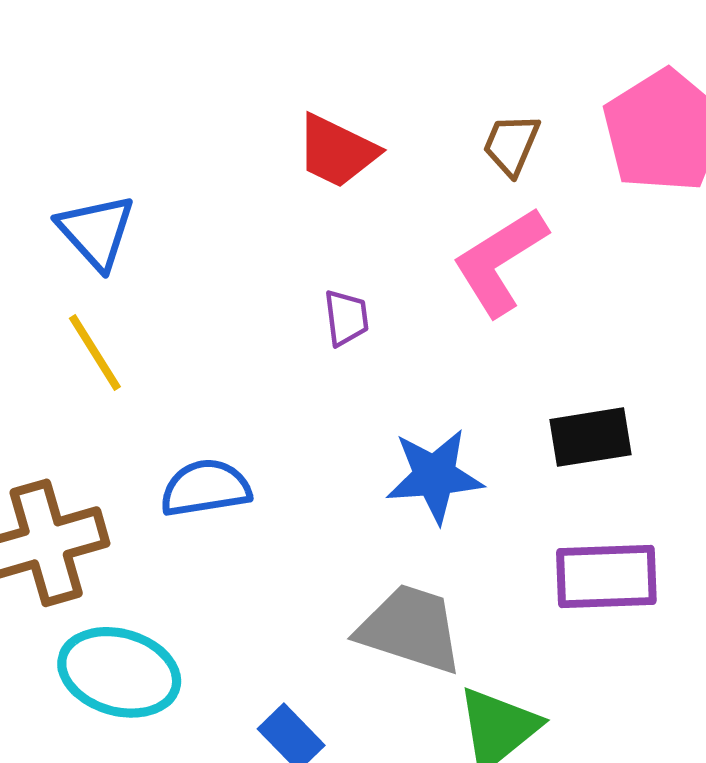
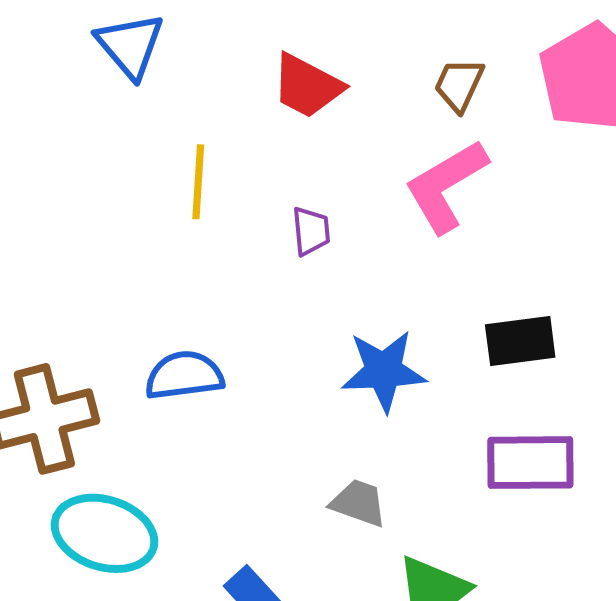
blue triangle: (96, 232) -> (130, 46), moved
yellow line: (95, 353) -> (198, 182), moved, turned 34
gray trapezoid: (410, 629) -> (359, 503), size x0.6

